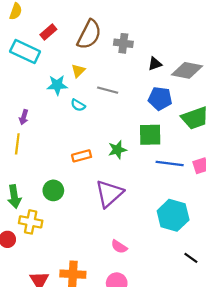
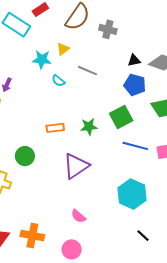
black triangle: (155, 64) -> (134, 60), moved
green square: (150, 135) -> (121, 117), turned -35

